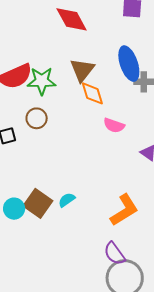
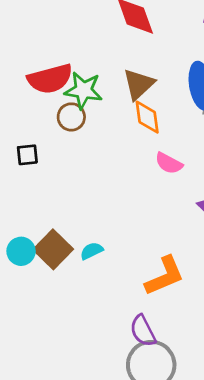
brown circle: (37, 118) -> (71, 117), moved

